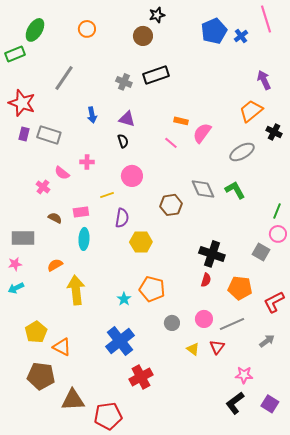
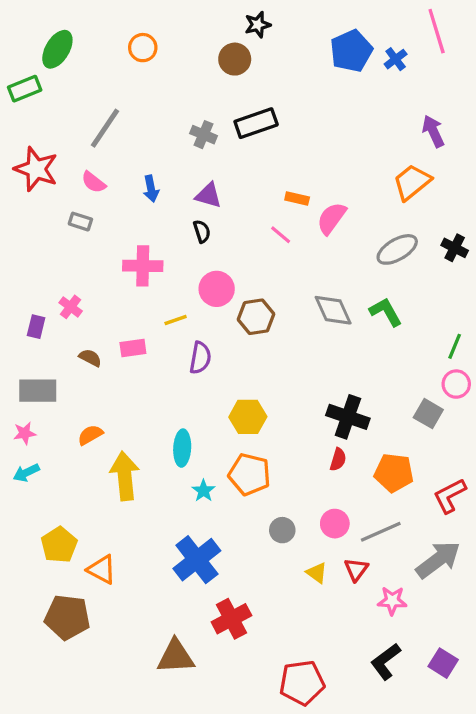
black cross: (274, 132) -> (455, 248), moved
purple rectangle: (24, 134) -> (36, 327), moved
gray rectangle: (49, 135) -> (80, 222), size x0.6
pink cross: (87, 162) -> (143, 266), size x1.6
pink semicircle: (62, 173) -> (94, 182), moved
brown hexagon: (171, 205) -> (256, 317), moved
cyan ellipse: (84, 239) -> (182, 448), moved
yellow hexagon: (141, 242) -> (248, 417), moved
gray arrow: (267, 341) -> (438, 560), size x1.8
pink star: (244, 375) -> (392, 601), moved
brown triangle: (73, 400) -> (176, 656), moved
red pentagon: (108, 416) -> (302, 683), moved

